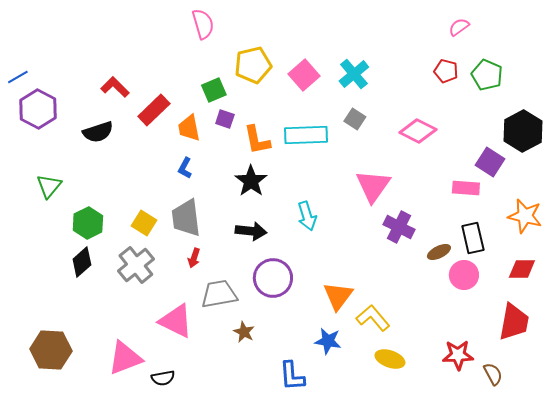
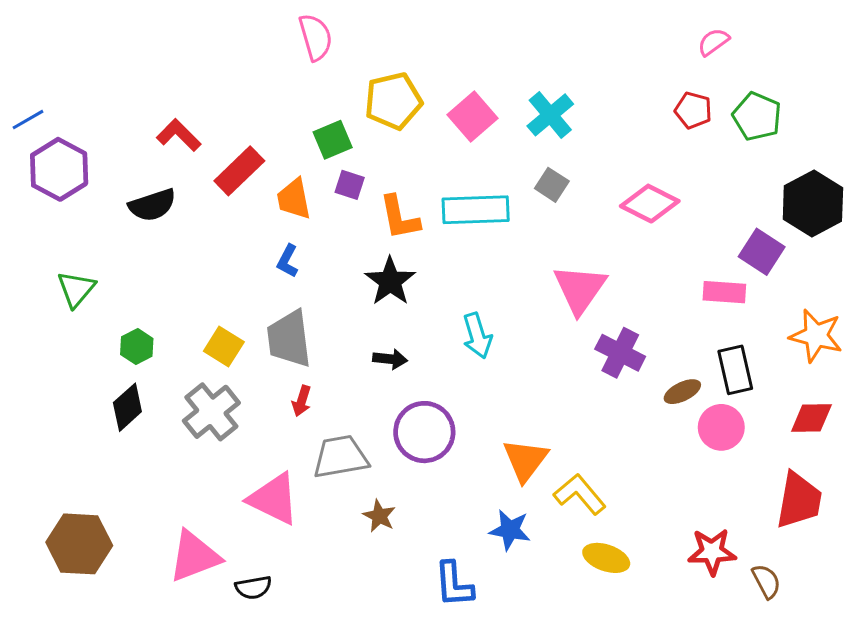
green hexagon: (88, 223) -> (137, 347), size x0.7
black arrow: (251, 231) -> (390, 359), size x0.7

